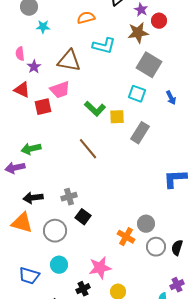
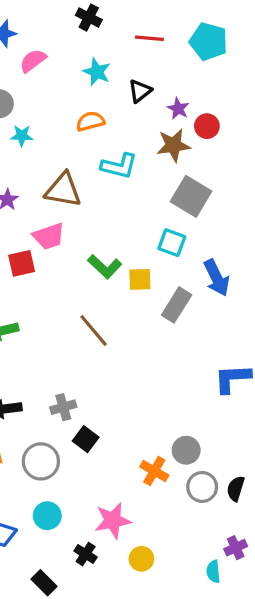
blue arrow: (171, 98) -> (216, 278), moved, size x1.6
black cross: (83, 289) -> (86, 554), turned -32

